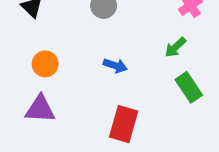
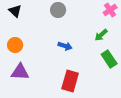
orange circle: (45, 64) -> (15, 45), moved

